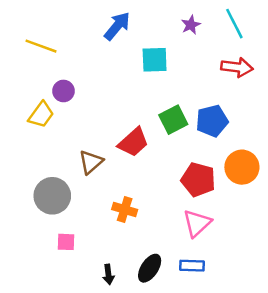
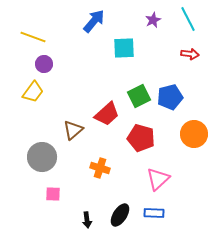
red arrow: (237, 67) -> (190, 54), size x0.7
purple circle: (64, 91) -> (44, 64), moved
red pentagon: (198, 180) -> (141, 138), moved

